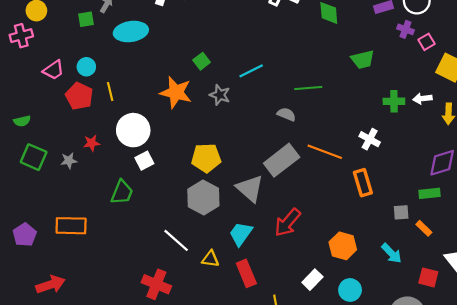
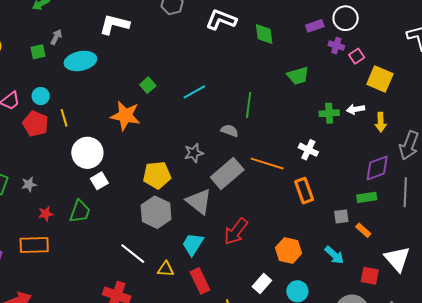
green line: (308, 88) -> (249, 105), turned -75
gray star: (220, 95) -> (194, 153), moved, turned -30
red star: (92, 143) -> (46, 214), moved

